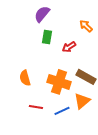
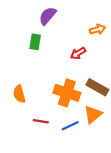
orange arrow: (86, 26) -> (97, 29), turned 120
green rectangle: (47, 37) -> (35, 42), moved
orange semicircle: (25, 78) -> (19, 94), moved

